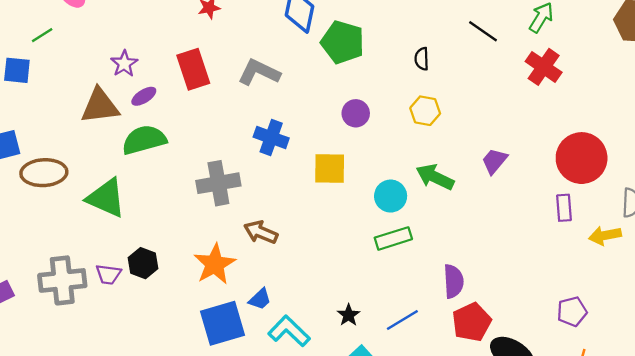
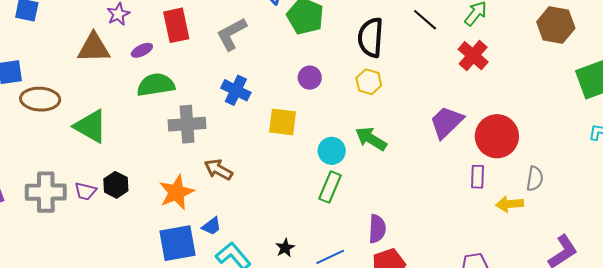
black semicircle: (422, 59) -> (371, 38), size x2.0
gray L-shape: (259, 72) -> (232, 34), turned -60
purple ellipse: (144, 96) -> (142, 50), moved
green semicircle: (144, 140) -> (156, 85), moved
purple trapezoid: (494, 161) -> (446, 122), moved, size x1.5
green rectangle: (393, 238) -> (330, 187), turned -56

